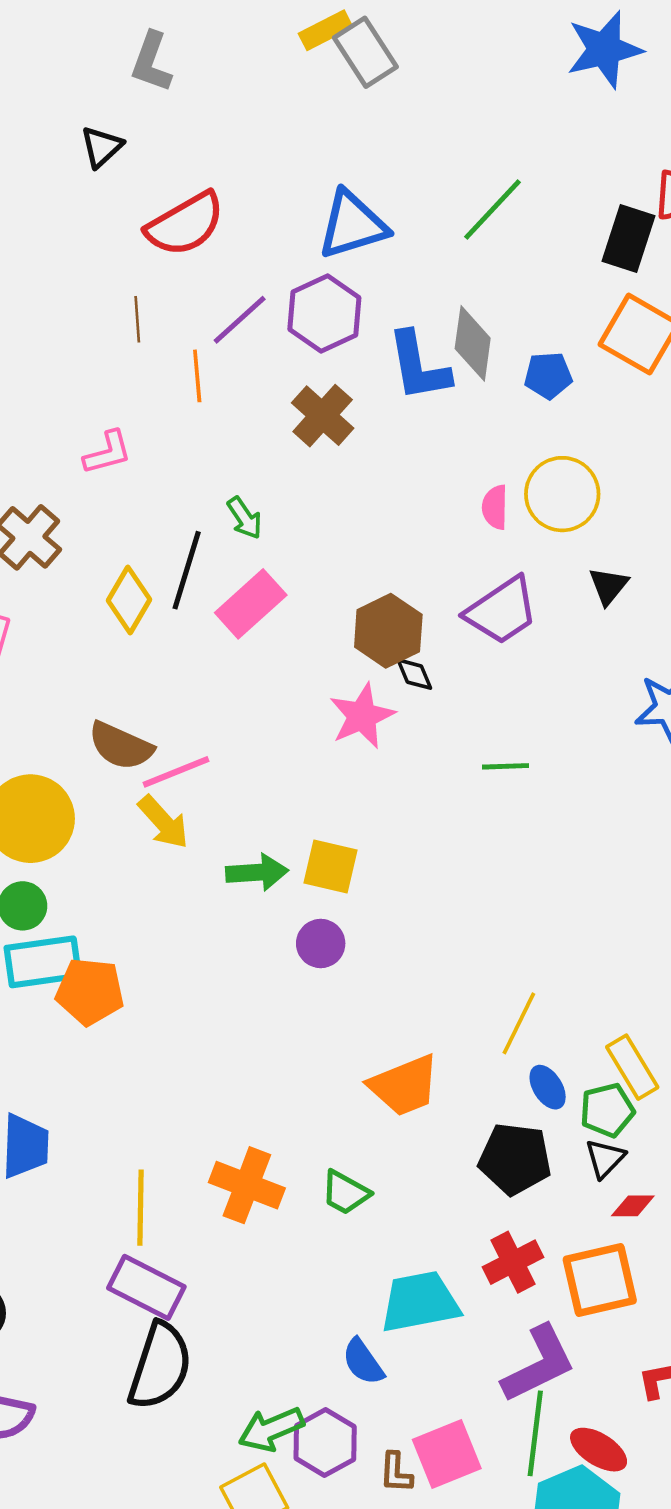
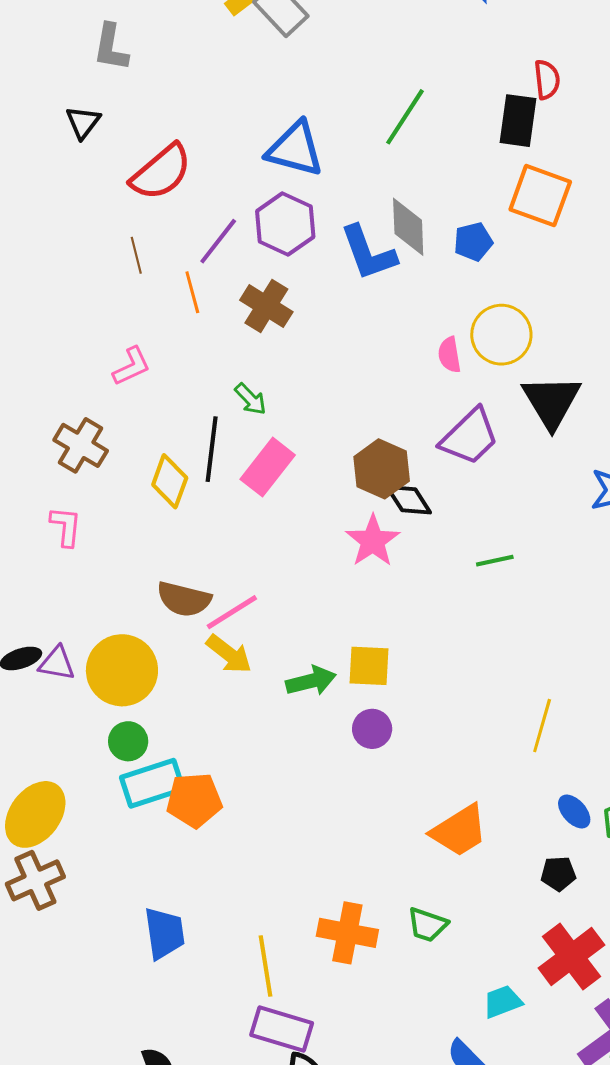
blue triangle: (352, 225) -> (295, 149), turned 42
brown cross: (323, 416) -> (266, 306), moved
black triangle: (608, 586) -> (552, 402), size x1.8
black diamond: (414, 674) -> (409, 500), size x1.4
yellow line: (519, 1023) -> (542, 726), moved
black pentagon: (515, 1159) -> (558, 874), size x0.6
red cross: (513, 1262) -> (571, 957), size x1.4
cyan trapezoid: (420, 1302) -> (503, 1002), size x0.6

